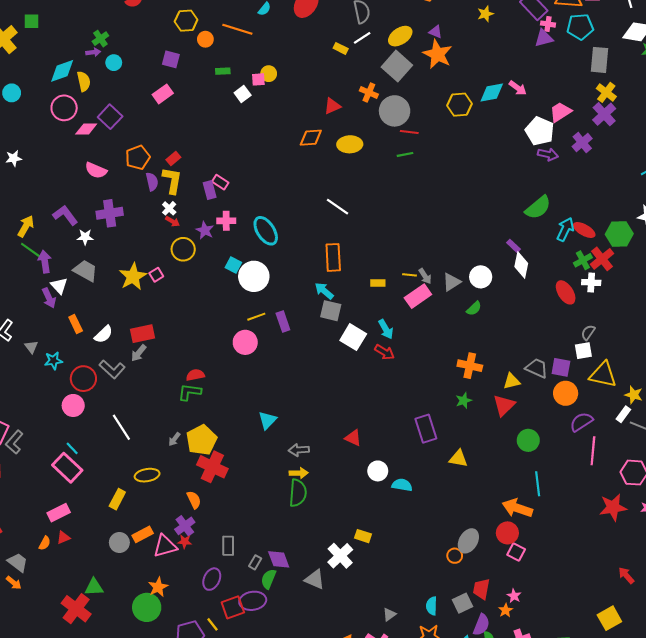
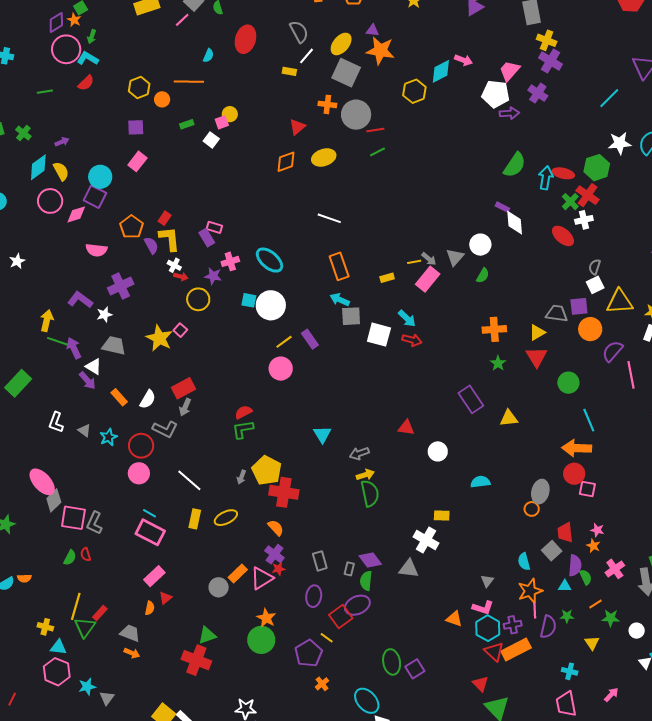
green cross: (100, 39) -> (23, 133), moved
cyan circle: (114, 63) -> (100, 177), moved, size x1.5
cyan semicircle: (402, 485) -> (480, 482), moved
yellow rectangle: (117, 499) -> (195, 519), moved

